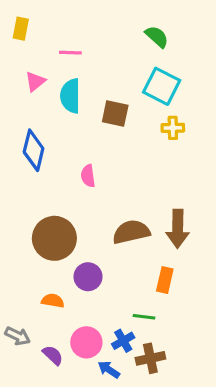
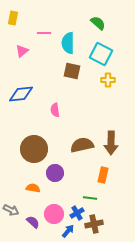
cyan semicircle: (70, 96) -> (68, 43), moved
blue diamond: (34, 150) -> (21, 94), turned 70
blue arrow: (109, 370) -> (68, 231), turned 96

